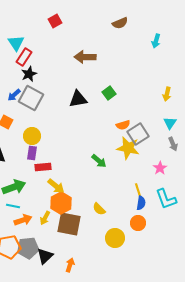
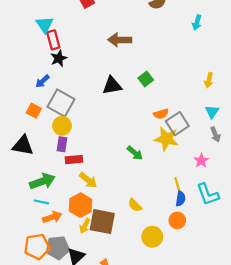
red rectangle: (24, 57) -> (53, 40), turned -48
gray square: (31, 98) -> (61, 103), moved
orange hexagon: (61, 203) -> (80, 205), moved
yellow arrow: (45, 218) -> (85, 226), moved

